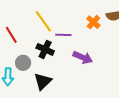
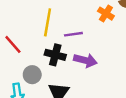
yellow line: (43, 21) -> (48, 22), turned 55
purple arrow: (83, 57) -> (85, 60), moved

